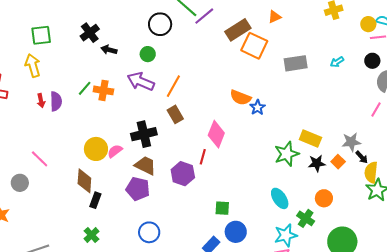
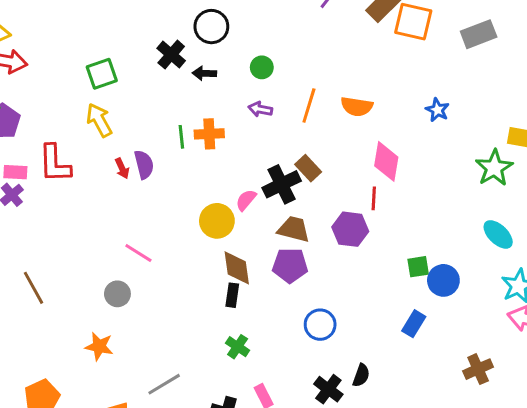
black circle: (160, 24) -> (211, 27), moved
purple arrow: (141, 81) -> (260, 109), size x0.6
green line: (85, 88) -> (181, 137), turned -35
orange semicircle: (240, 98) -> (357, 106), moved
brown rectangle: (175, 114) -> (308, 168), moved
pink semicircle: (115, 151) -> (246, 200), moved
brown diamond: (84, 181) -> (237, 268), moved
blue circle: (236, 232) -> (443, 280), moved

